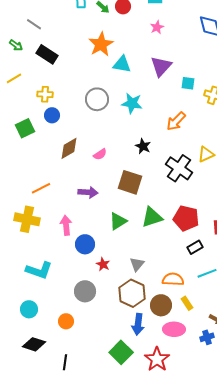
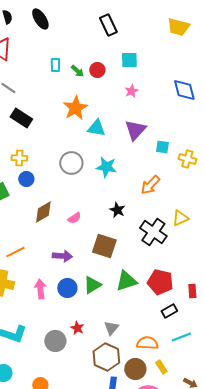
blue circle: (85, 244) -> (67, 288), moved
gray circle: (85, 291) -> (55, 341), moved

